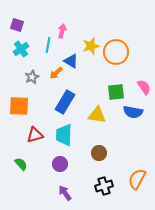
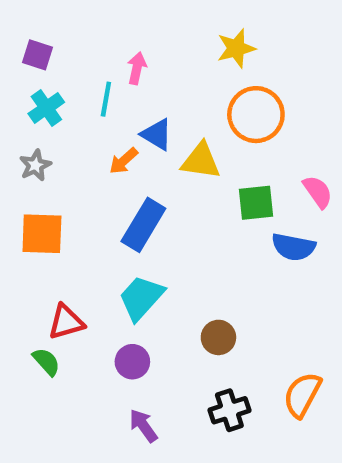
yellow star: (91, 46) -> (236, 48), moved
gray star: (32, 77) -> (35, 165), moved
yellow triangle: (97, 115) -> (201, 161), moved
red triangle: (35, 135) -> (66, 322), moved
cyan trapezoid: (64, 135) -> (141, 298), turned 40

